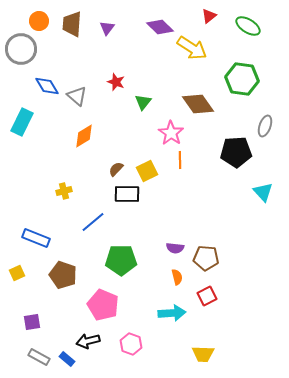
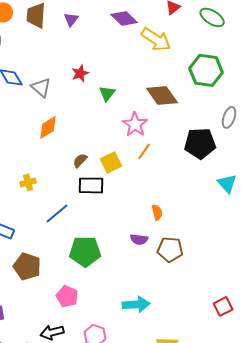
red star: (116, 82) -> (80, 73), turned 30
orange line: (180, 160) -> (144, 151), turned 36
orange semicircle: (177, 277) -> (157, 212), moved
red square: (207, 296) -> (223, 306), moved
pink pentagon: (103, 305) -> (67, 296), size x0.7

